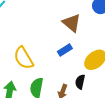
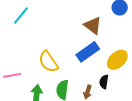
blue rectangle: (65, 50) -> (88, 52), size x1.6

